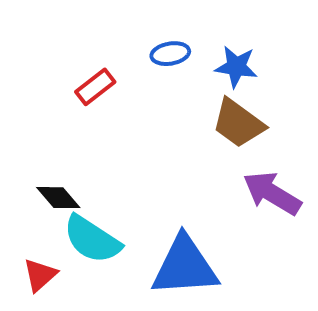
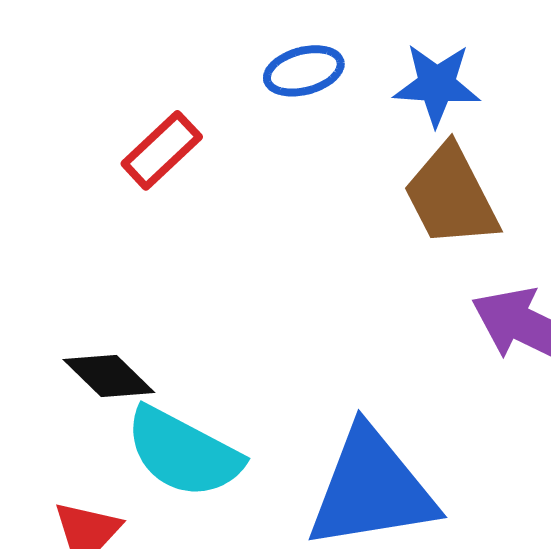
brown trapezoid: (238, 123) -> (451, 196), turned 32

